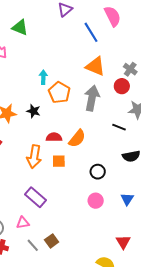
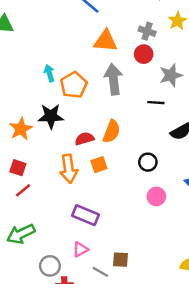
orange pentagon: (59, 93) -> (74, 85), turned 30
black star: (33, 111) -> (51, 116), size x1.5
brown square: (52, 241) -> (121, 260), turned -32

